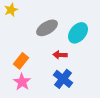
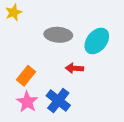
gray ellipse: (47, 28) -> (58, 35), turned 35
blue cross: (63, 79) -> (58, 101), moved

